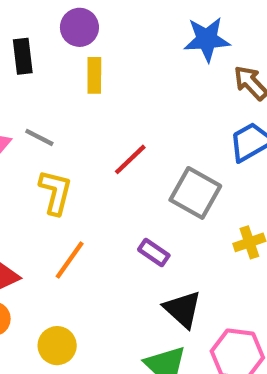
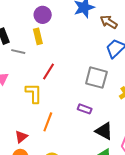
purple circle: (79, 27) -> (43, 15), moved
gray line: (39, 137) -> (18, 52), moved
red line: (130, 159) -> (49, 72), moved

